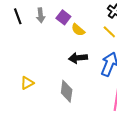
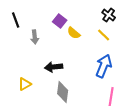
gray arrow: (41, 15) -> (35, 37), moved
black arrow: (78, 58) -> (54, 67), moved

